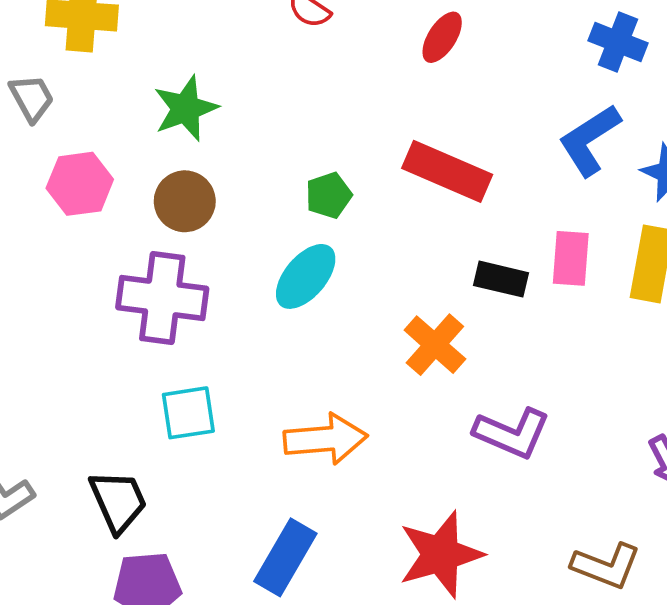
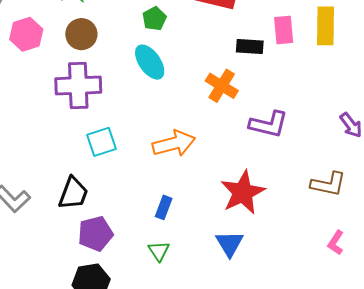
cyan ellipse: (306, 276) -> (150, 62), turned -66
black trapezoid: (118, 501) -> (73, 193), turned 54
blue rectangle: (285, 557) -> (164, 207), size x0.6

